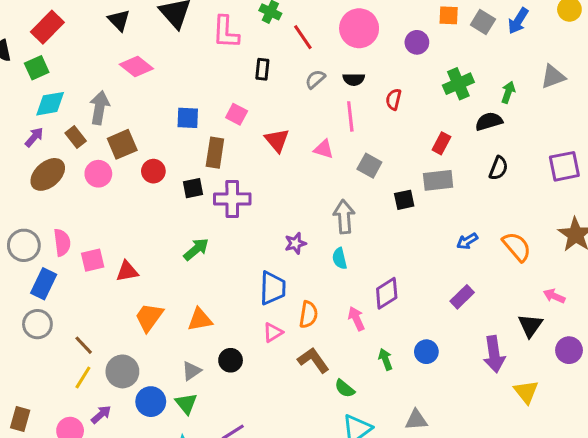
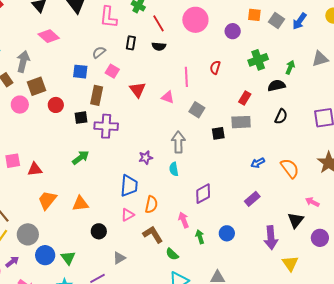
gray semicircle: (315, 79) -> (99, 52), moved
black semicircle: (354, 79) -> (159, 46), moved
pink arrow: (356, 319) -> (184, 220), moved
gray triangle: (191, 371) -> (119, 258), moved

